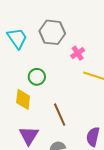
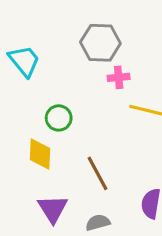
gray hexagon: (52, 32) -> (100, 43), moved
pink cross: (78, 53) -> (119, 77), turned 32

